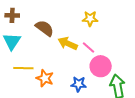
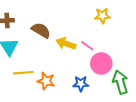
yellow star: (90, 19) -> (102, 16), moved

